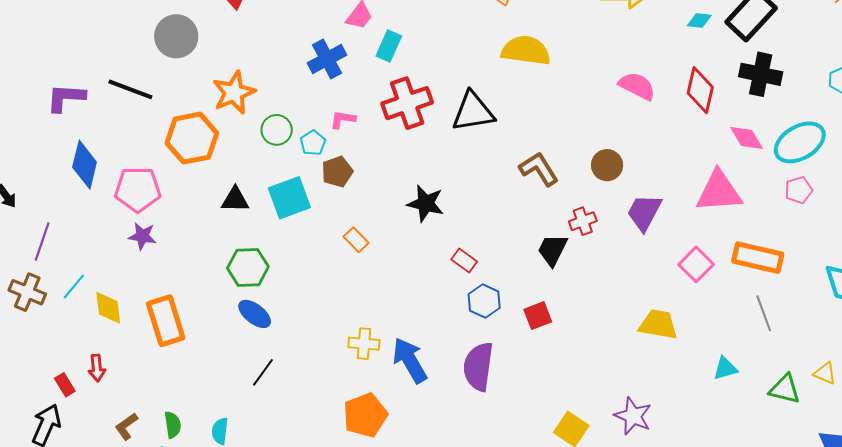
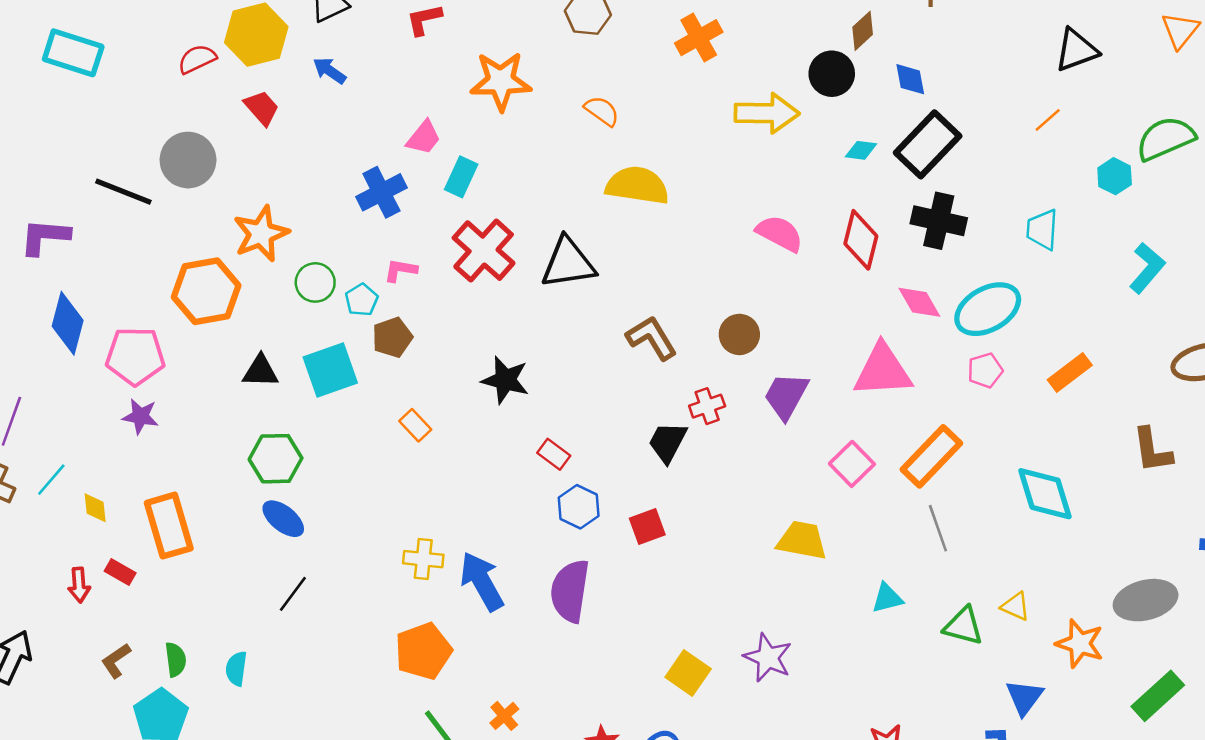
black line: (130, 89) -> (123, 192), moved
red cross: (407, 103) -> (484, 251), turned -30
orange rectangle: (758, 258) -> (931, 456), turned -60
yellow diamond: (108, 308) -> (95, 508), size x0.7
red rectangle: (65, 385) -> (120, 572), moved, turned -30

